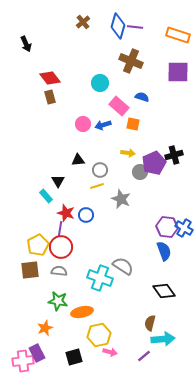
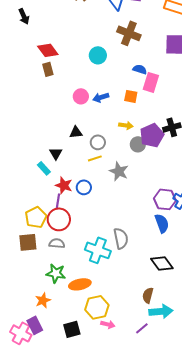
pink rectangle: (119, 106) -> (151, 82), moved, turned 66
gray semicircle: (123, 266) -> (121, 238), turned 45
pink cross: (23, 361) -> (21, 333), turned 35

